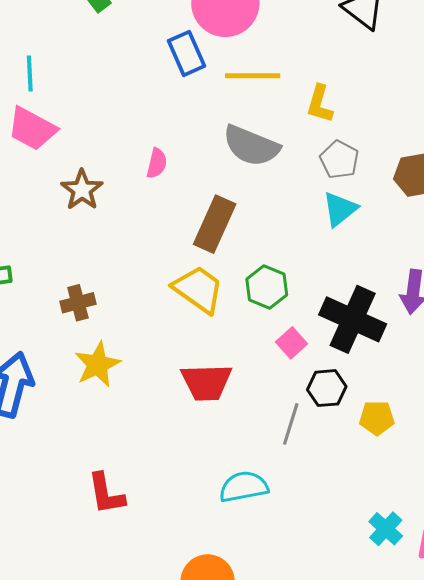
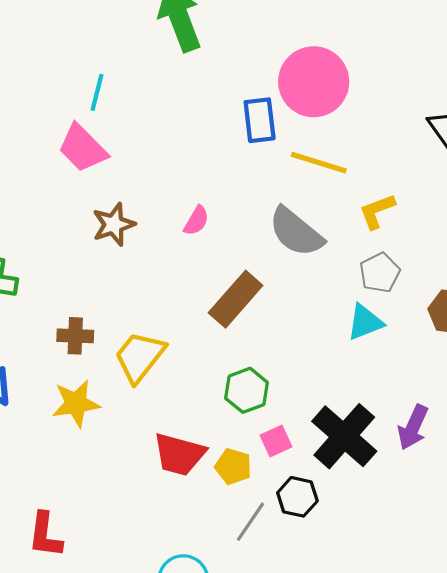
yellow L-shape: (320, 104) -> (377, 211), turned 36
green hexagon: (267, 287) -> (247, 390), moved
yellow trapezoid: (198, 289) -> (140, 357), moved, turned -104
yellow pentagon: (377, 418) -> (233, 466), moved

